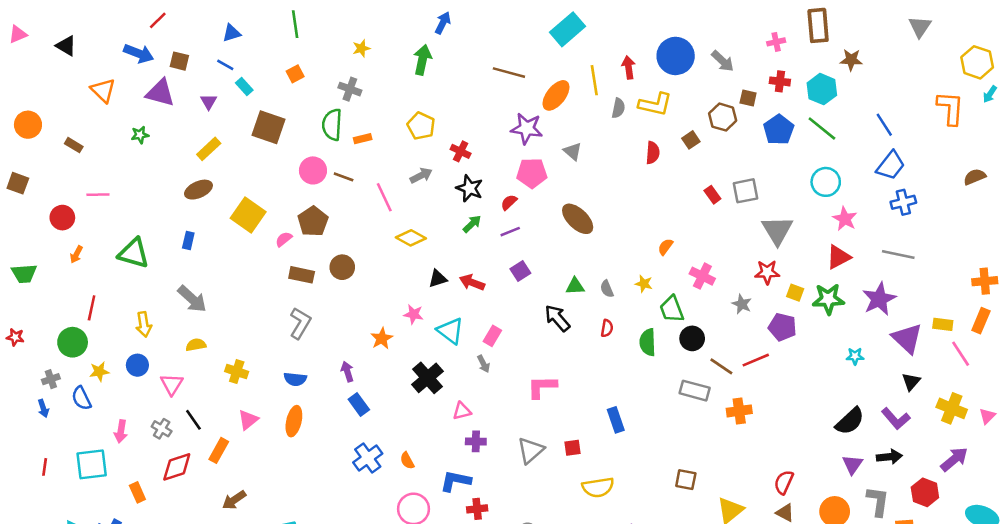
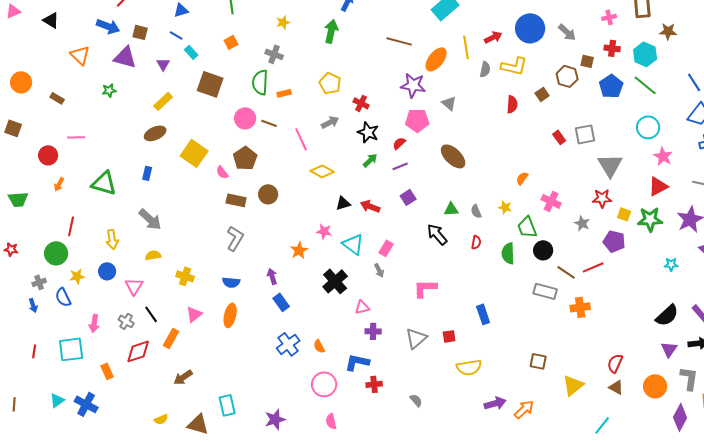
red arrow: (629, 67) -> (493, 37), turned 72
pink semicircle: (284, 239) -> (222, 172), turned -88

